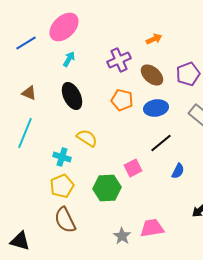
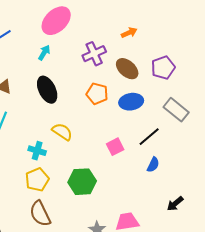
pink ellipse: (64, 27) -> (56, 21), moved
black line: (161, 143) -> (149, 137), moved
pink square: (133, 168) -> (115, 147), moved

